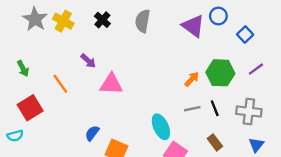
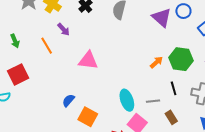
purple arrow: (88, 61) -> (64, 29), moved
orange line: (60, 84) -> (47, 46), moved
gray line: (192, 109) -> (153, 101), moved

